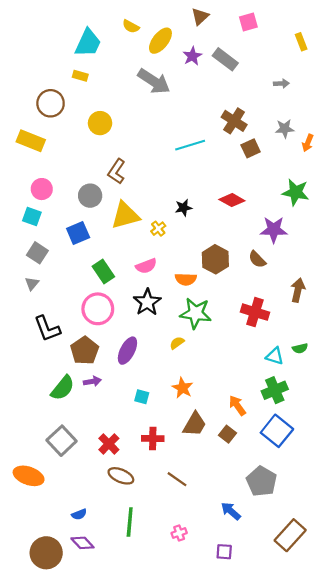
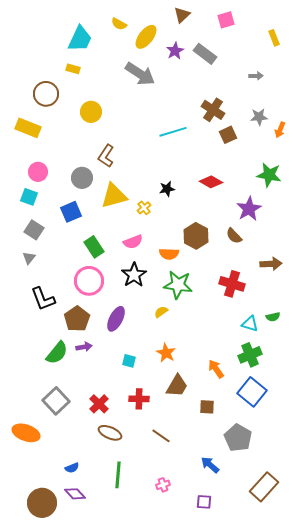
purple star: (274, 230) -> (249, 209), turned -30
brown arrow: (298, 290) -> (271, 264), turned 75
brown square: (227, 434) -> (207, 407), moved, turned -35

